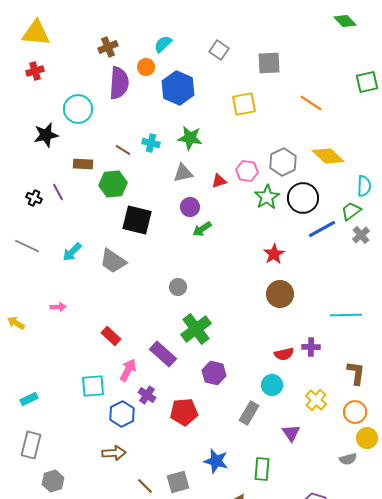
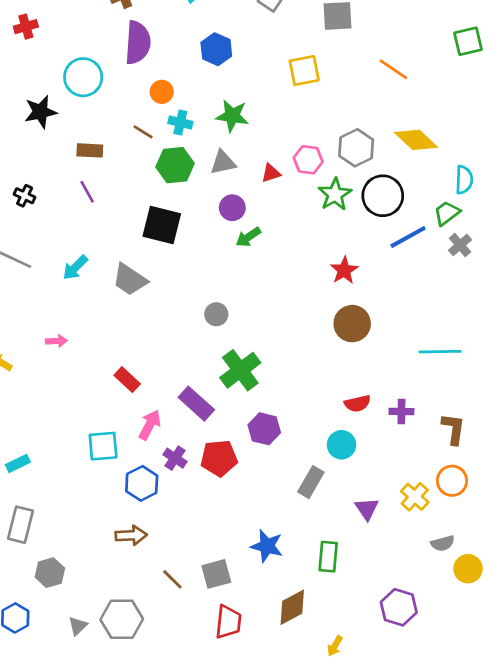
orange circle: (146, 67) -> (162, 92), moved
blue hexagon: (178, 88) -> (216, 49), size x0.7
green hexagon: (113, 184) -> (175, 165), moved
purple line: (58, 192) -> (87, 192), moved
purple cross: (311, 347) -> (401, 411), moved
yellow cross: (316, 400) -> (415, 497), moved
red pentagon: (184, 412) -> (219, 458), moved
yellow circle: (367, 438) -> (468, 569), moved

